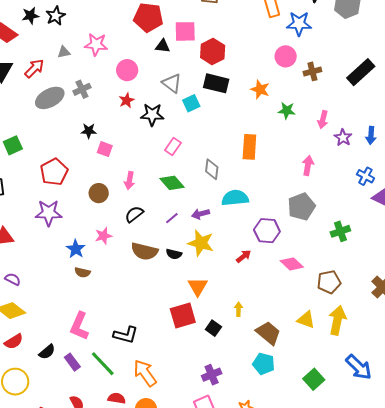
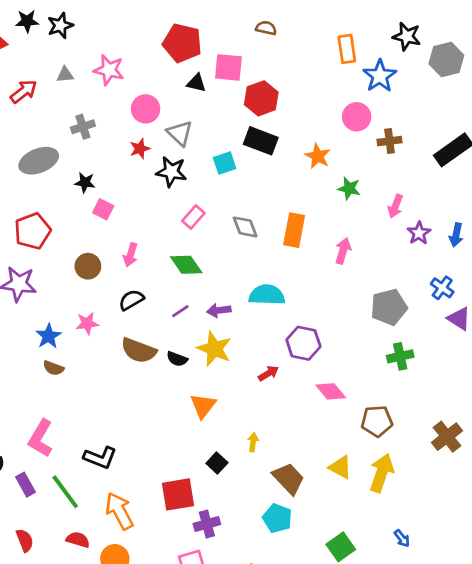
blue star: (299, 24) -> (380, 76), turned 30
gray triangle: (172, 83) -> (180, 133), moved
gray ellipse: (50, 98) -> (39, 161), moved
pink arrow: (308, 166) -> (343, 251), moved
gray diamond: (212, 169) -> (245, 227), moved, turned -35
gray pentagon: (301, 207) -> (389, 307), moved
red square: (183, 315) -> (178, 494), moved
blue arrow: (359, 367) -> (402, 538), size x0.5

